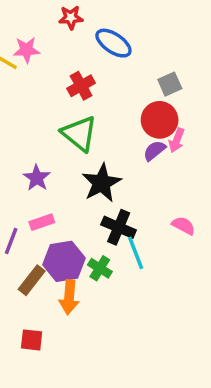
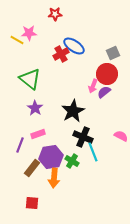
blue ellipse: (113, 43) -> (74, 46), moved
green triangle: (79, 133) -> (30, 79), moved
pink arrow: (177, 140) -> (93, 86), moved

